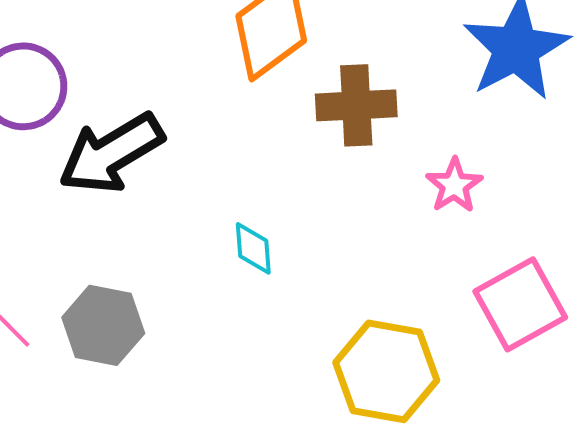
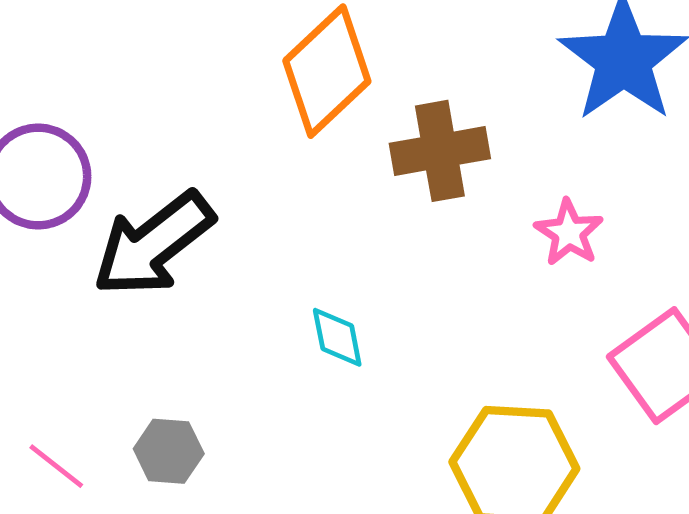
gray hexagon: (103, 325) -> (169, 451), size x0.7

